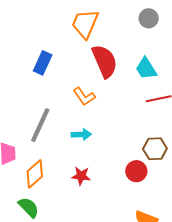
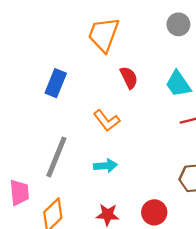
red semicircle: (105, 61) -> (129, 78), size x0.6
red circle: (136, 171) -> (154, 212), moved

